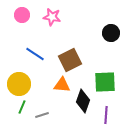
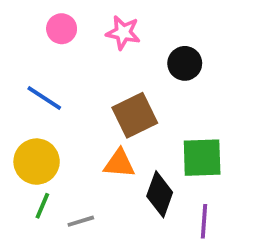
pink circle: (22, 15) -> (62, 29), moved
pink star: (52, 17) -> (123, 33), moved
black circle: (111, 33) -> (185, 63), moved
blue line: (35, 54) -> (44, 98), moved

